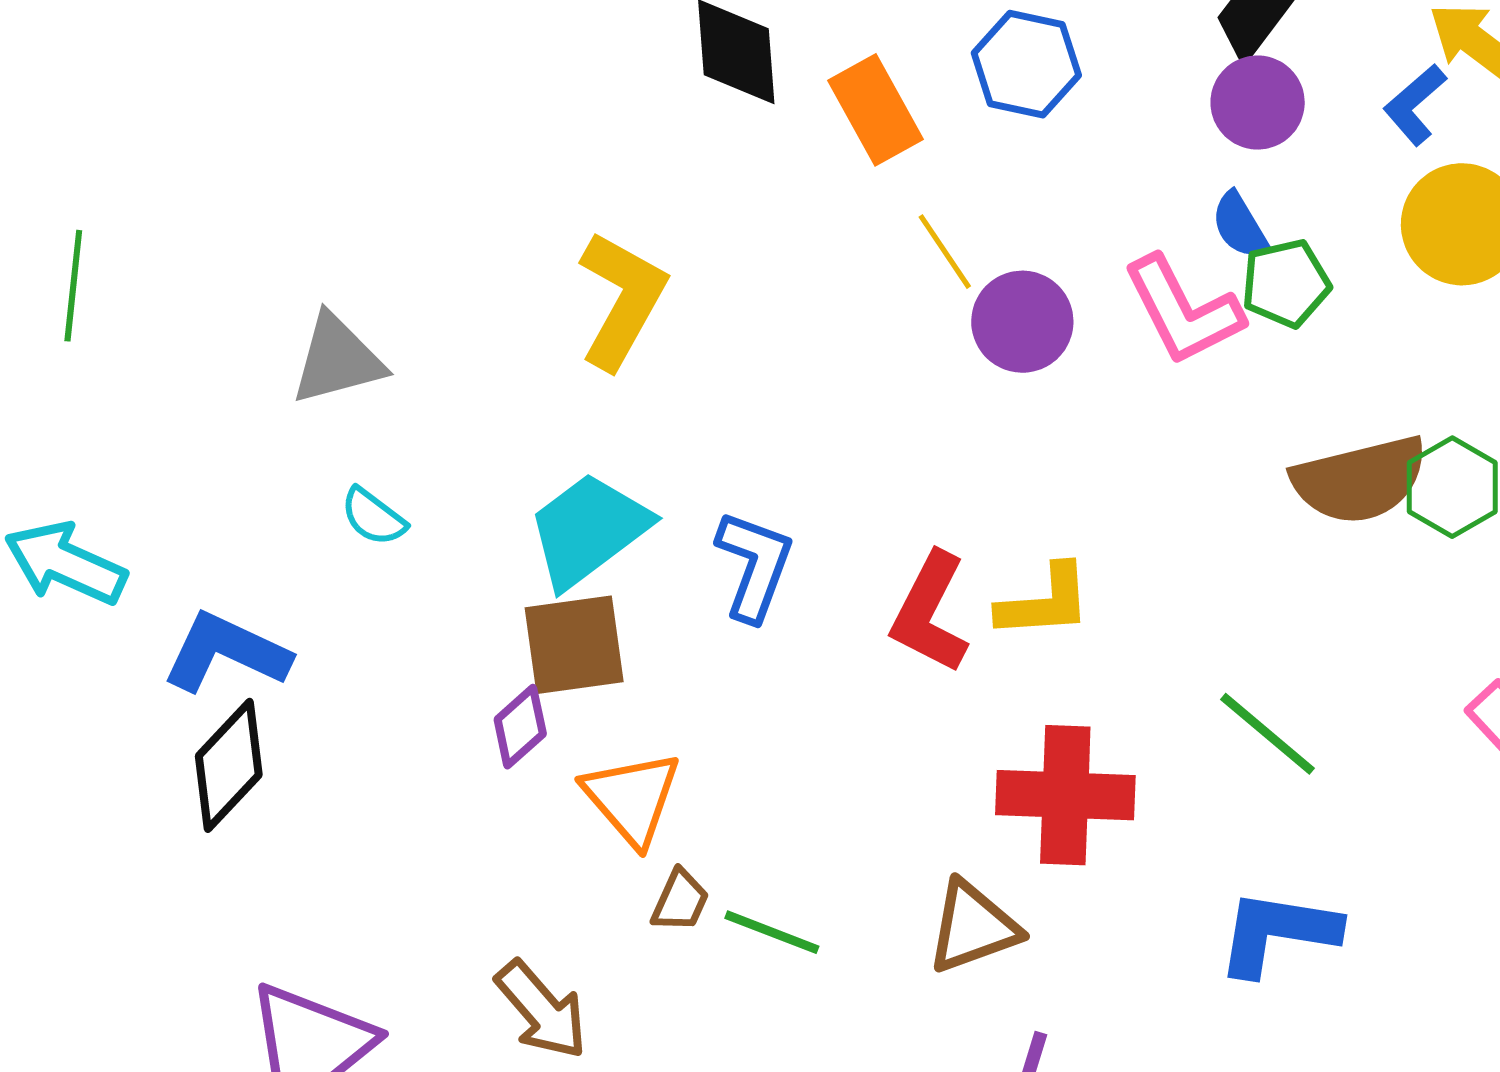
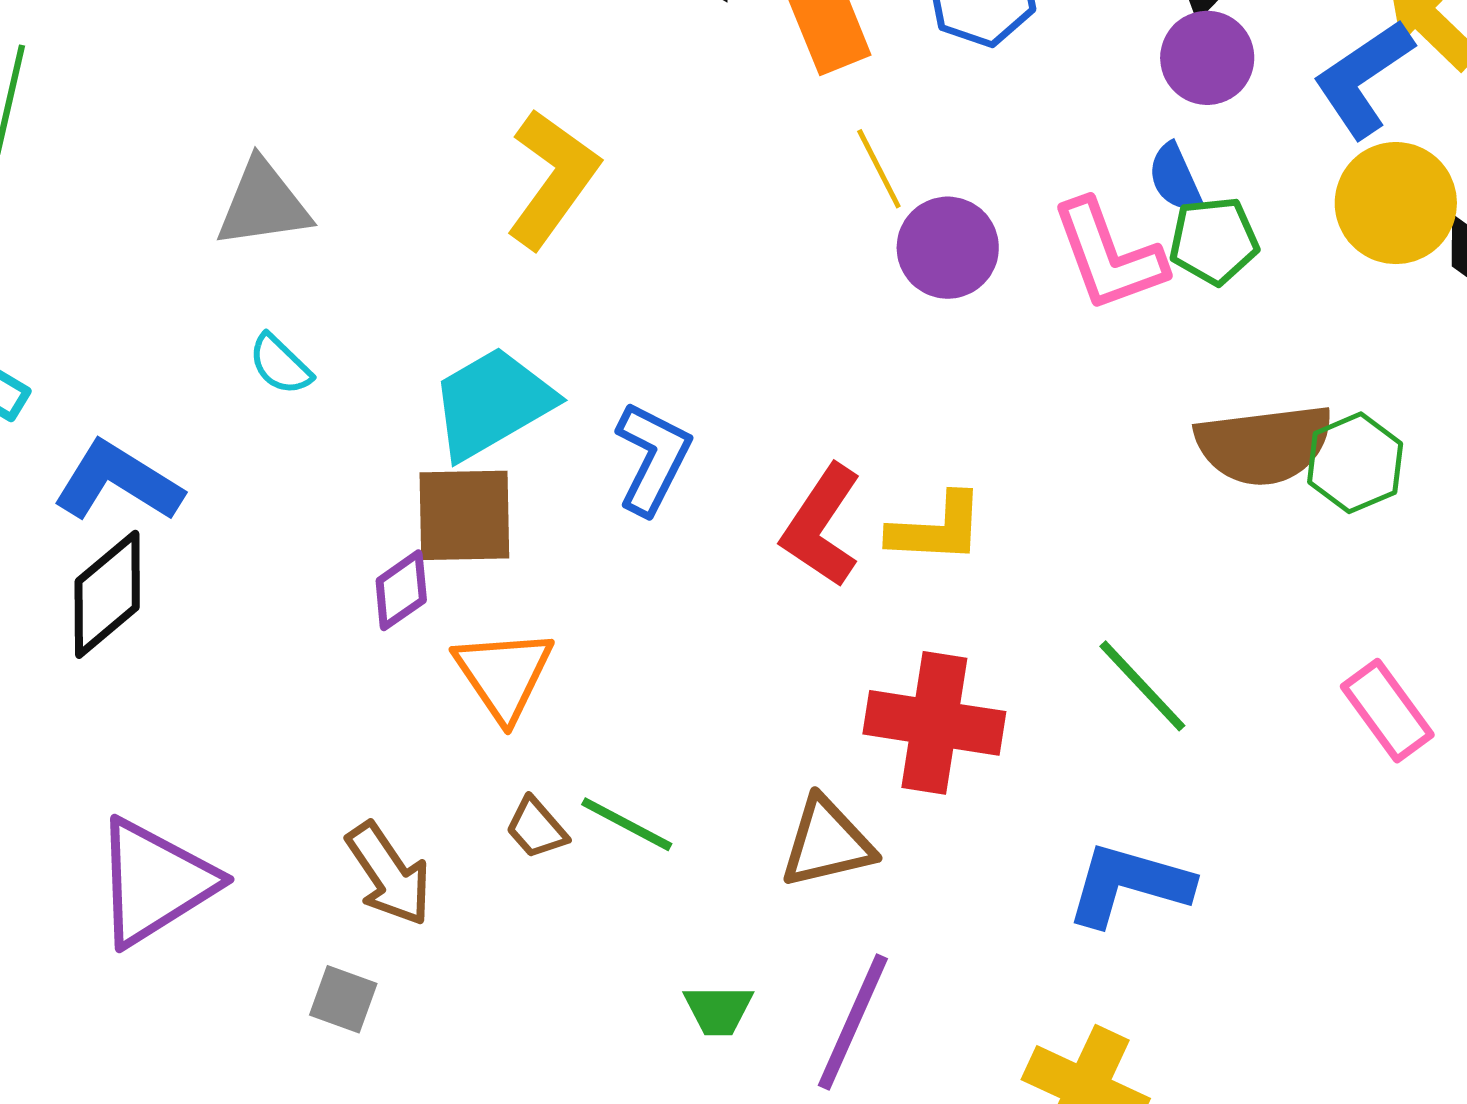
blue L-shape: (1415, 105) -> (1363, 79), size x1.5
brown trapezoid: (680, 901) -> (536, 828), moved, turned 108

